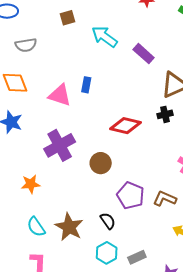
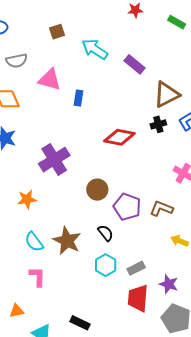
pink triangle: (60, 95) -> (50, 80), moved
brown circle: (101, 163) -> (97, 190), moved

